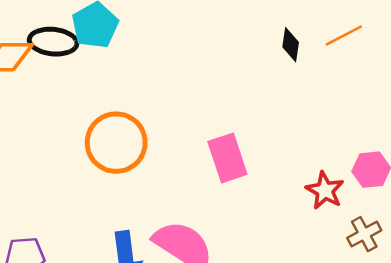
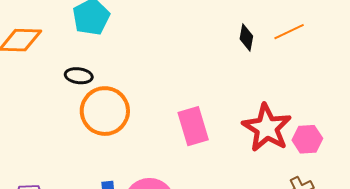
black ellipse: (53, 42) -> (79, 76), moved, size x0.7
red star: (325, 190) -> (267, 128), moved, size x1.6

